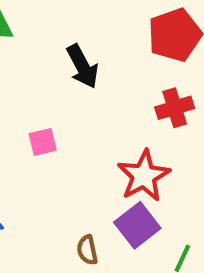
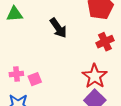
pink square: (43, 142) -> (35, 79), moved

